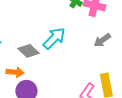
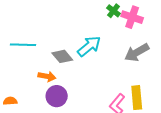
gray arrow: (102, 40) -> (137, 52), size x1.4

